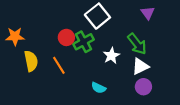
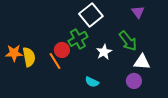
orange star: (15, 36) -> (14, 53), moved
red circle: (66, 37) -> (62, 50), moved
white triangle: (140, 66) -> (142, 62), moved, turned 30

